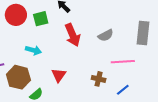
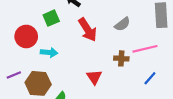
red circle: (16, 15) -> (26, 36), moved
red triangle: (59, 75) -> (94, 77), moved
brown cross: (99, 79) -> (121, 58), moved

